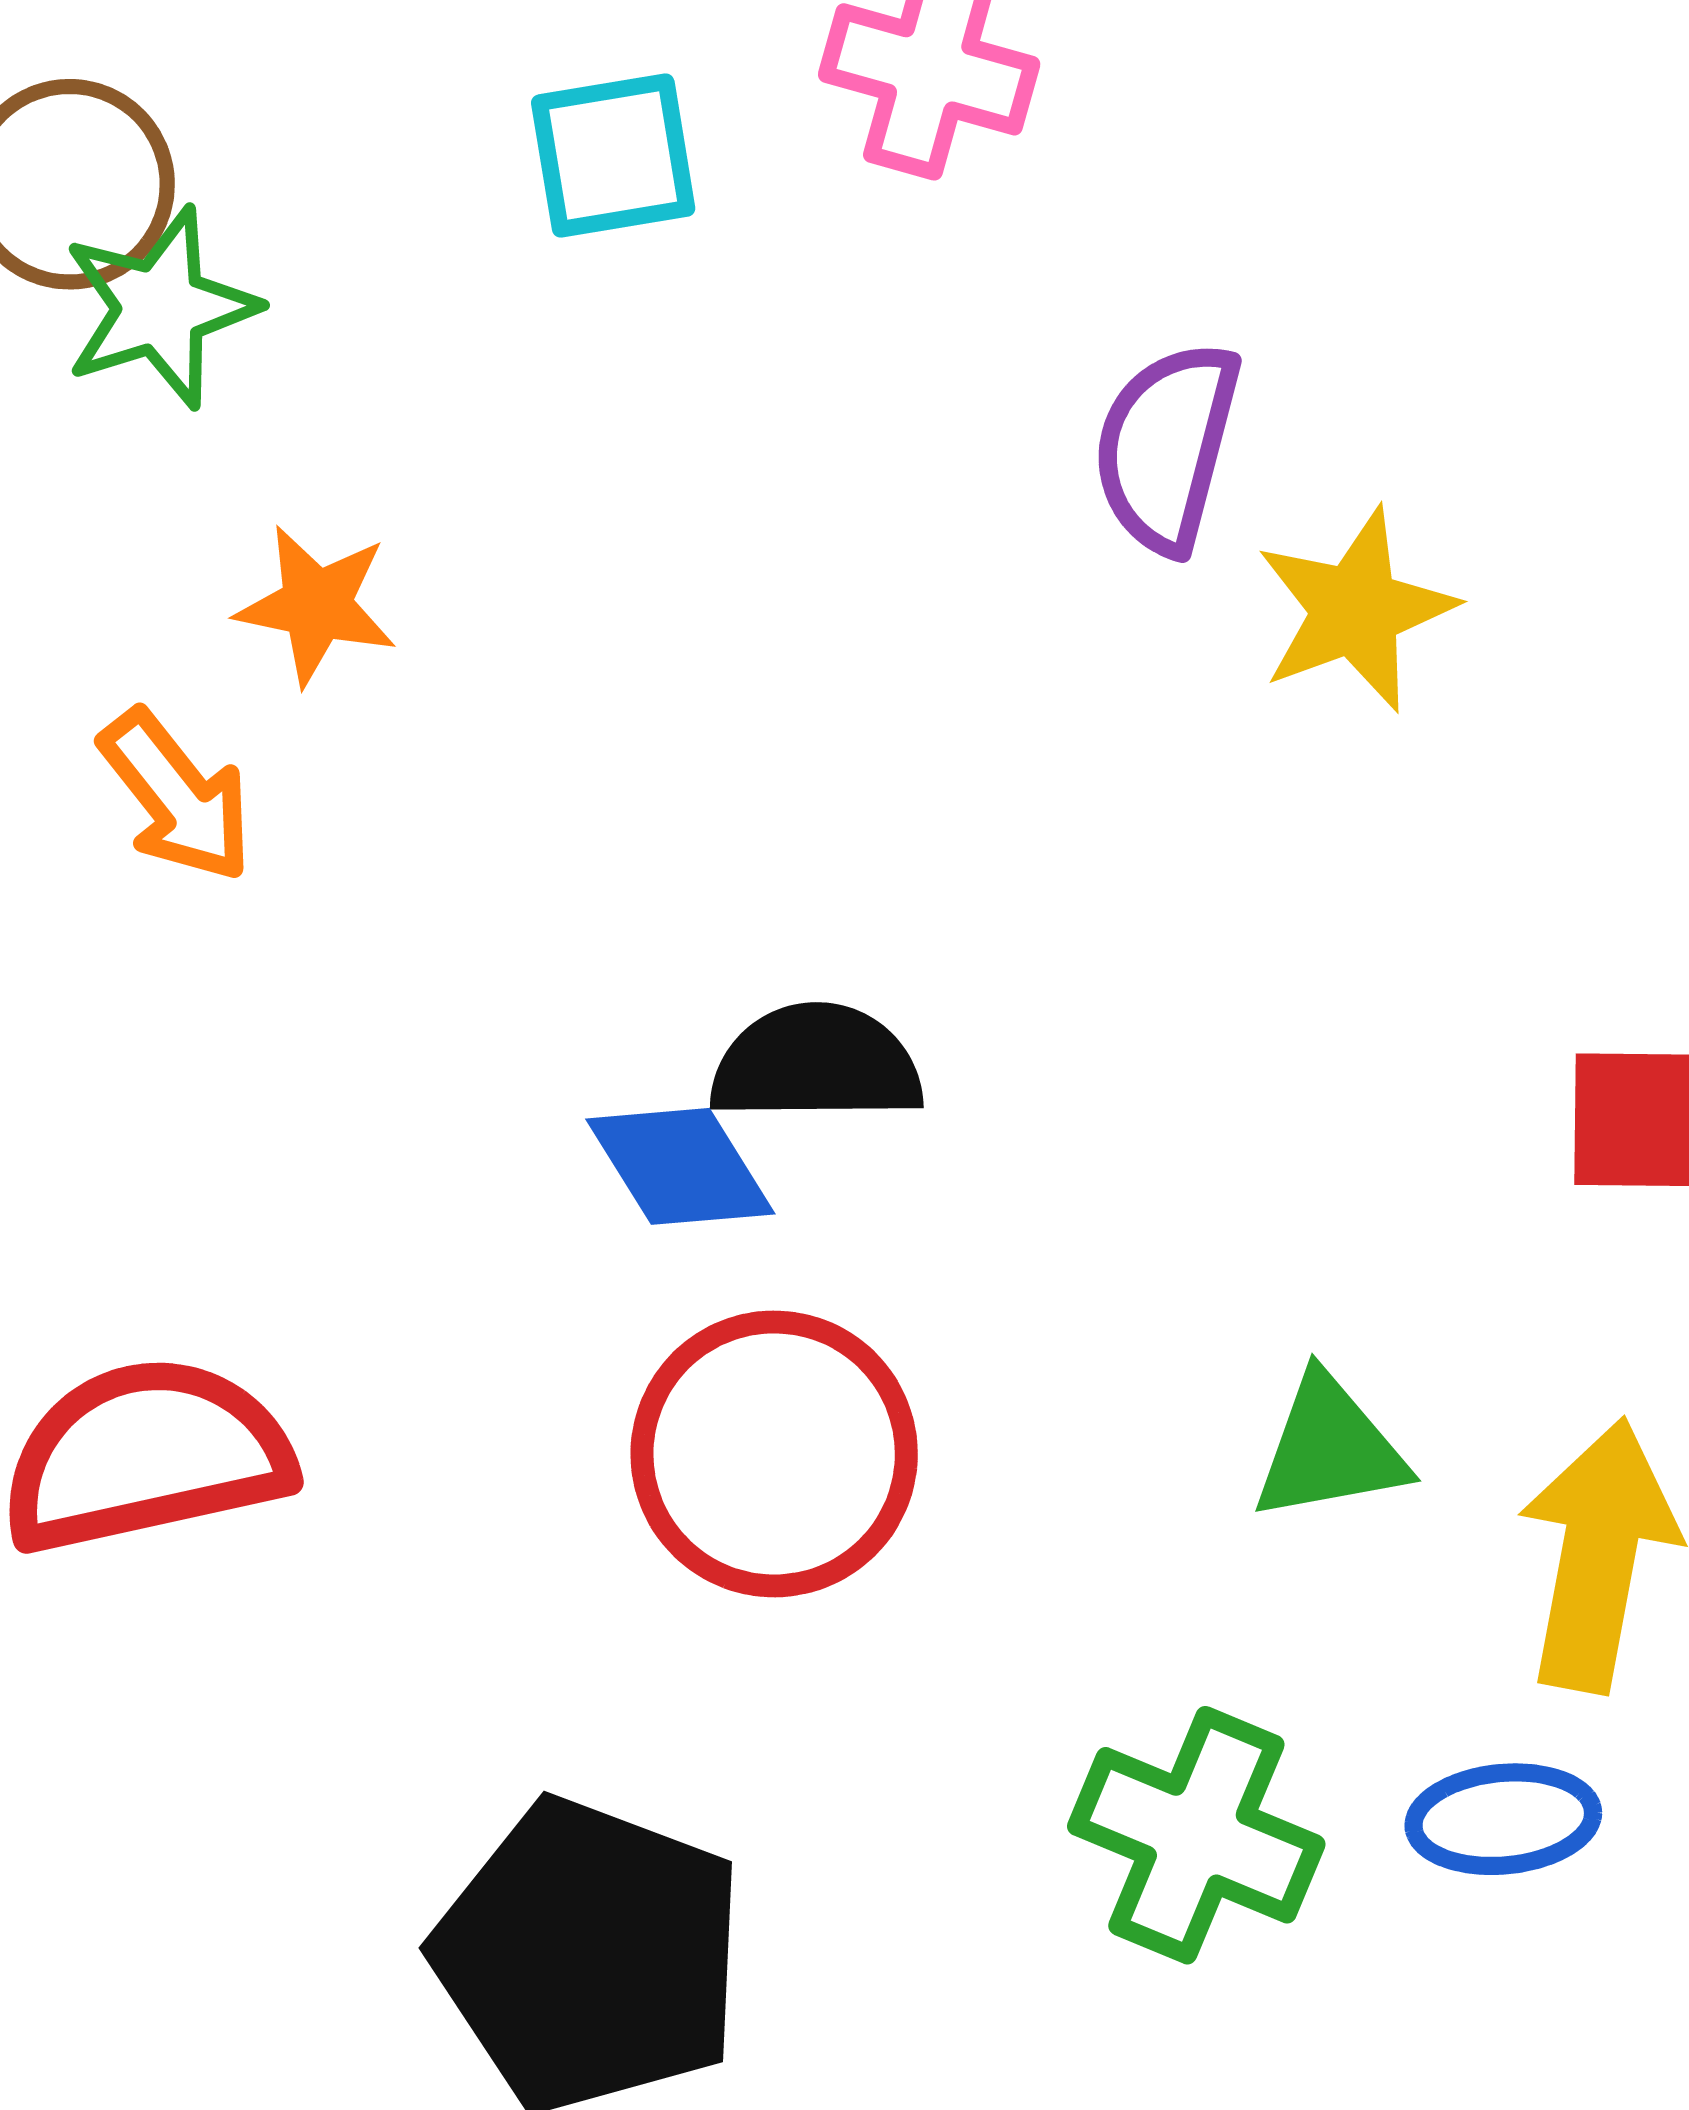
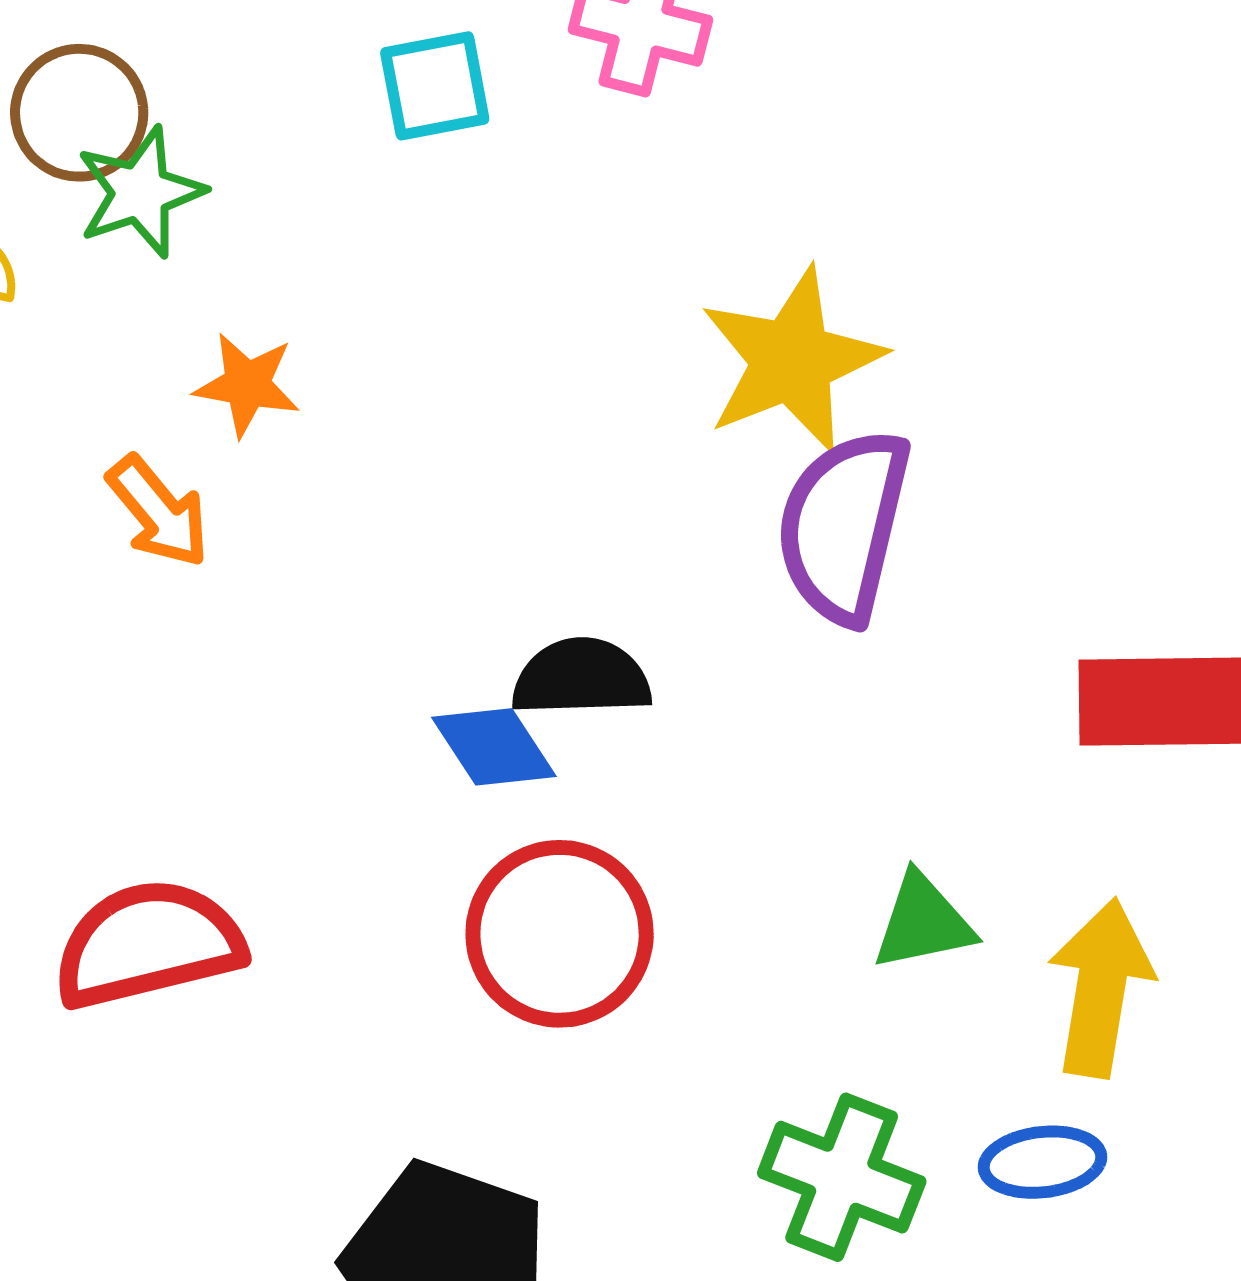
purple semicircle: (1167, 447) -> (843, 526), moved, size x1.4
yellow star: (1355, 610) -> (792, 360), moved, size x1.4

